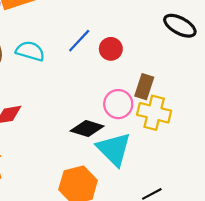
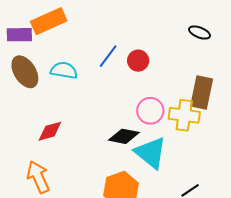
black ellipse: (180, 26) -> (200, 33), size x0.7
brown rectangle: (144, 87) -> (202, 93), moved, size x1.4

